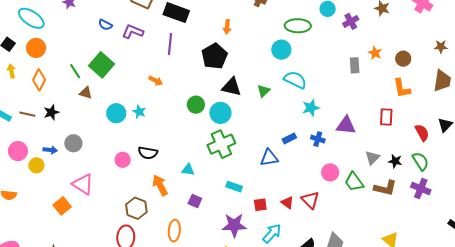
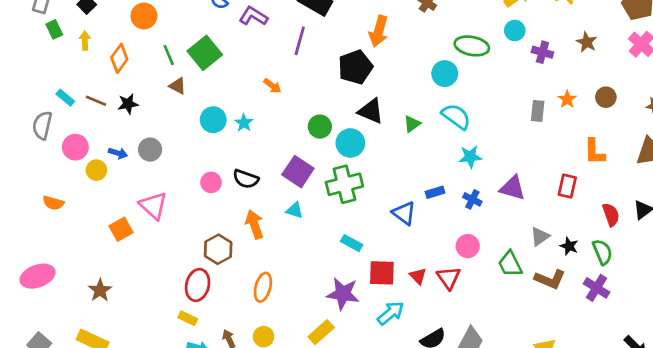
purple cross: (351, 21) -> (542, 52), turned 35
orange arrow: (227, 27) -> (379, 31), size x1.6
orange circle: (36, 48) -> (144, 16), moved
brown circle: (403, 59) -> (606, 97), moved
blue triangle: (269, 158) -> (404, 213), turned 36
pink circle: (330, 172) -> (468, 246), moved
purple square: (195, 201) -> (298, 172), moved, size x1.6
red square: (260, 205) -> (382, 273), size x1.5

